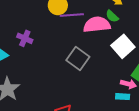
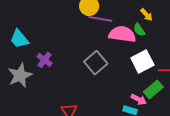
purple cross: (25, 38) -> (45, 60), moved

